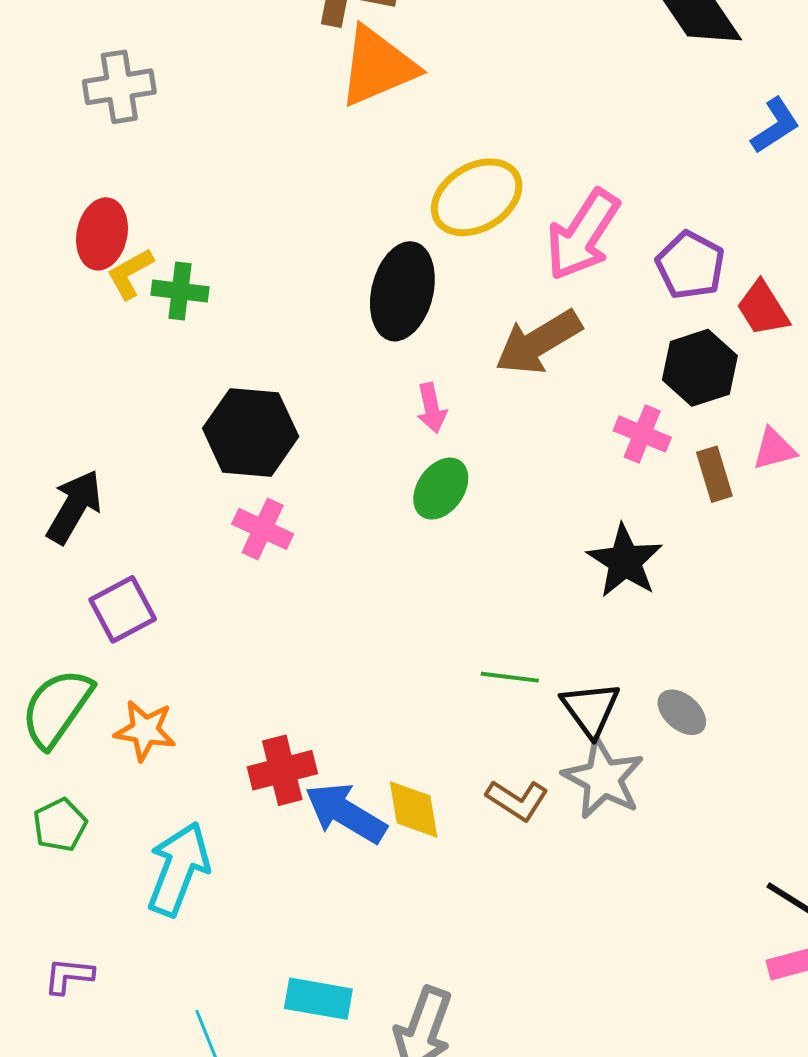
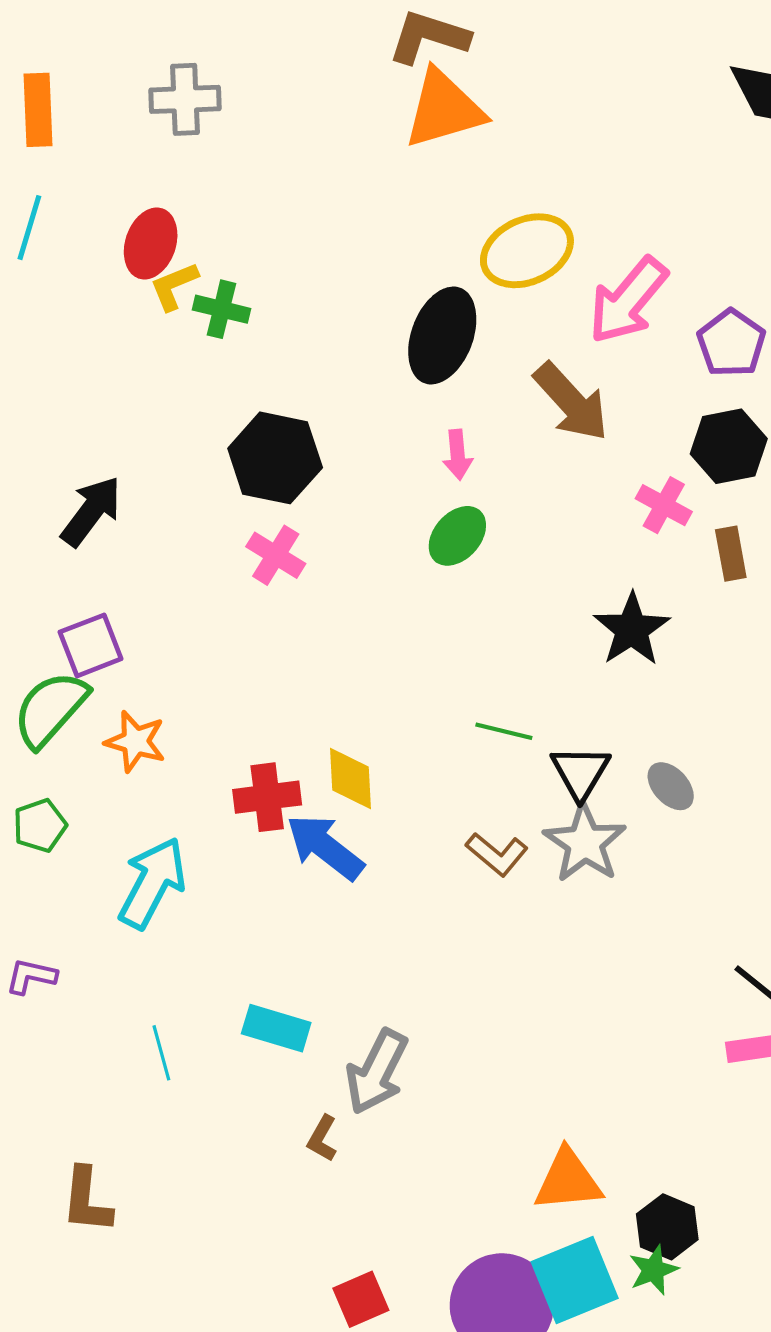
brown arrow: (538, 342) -> (571, 402), turned -108
purple square: (123, 609) -> (91, 645), moved
yellow diamond: (414, 809) -> (350, 778), moved

